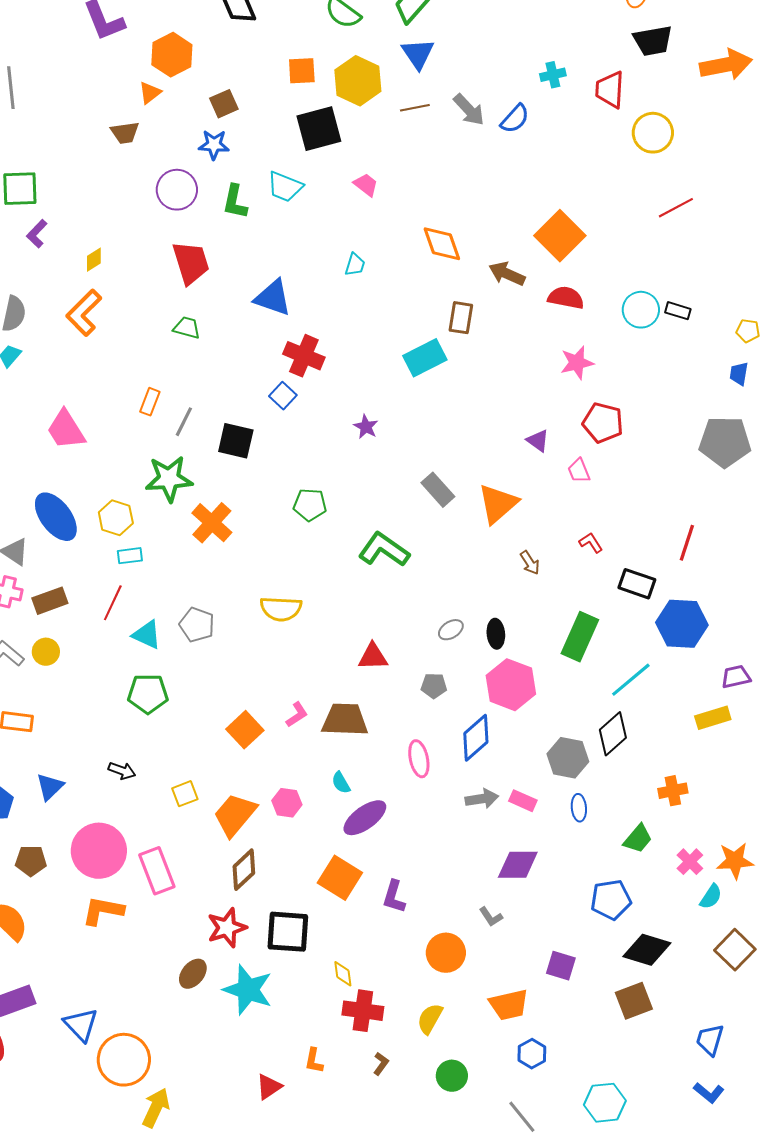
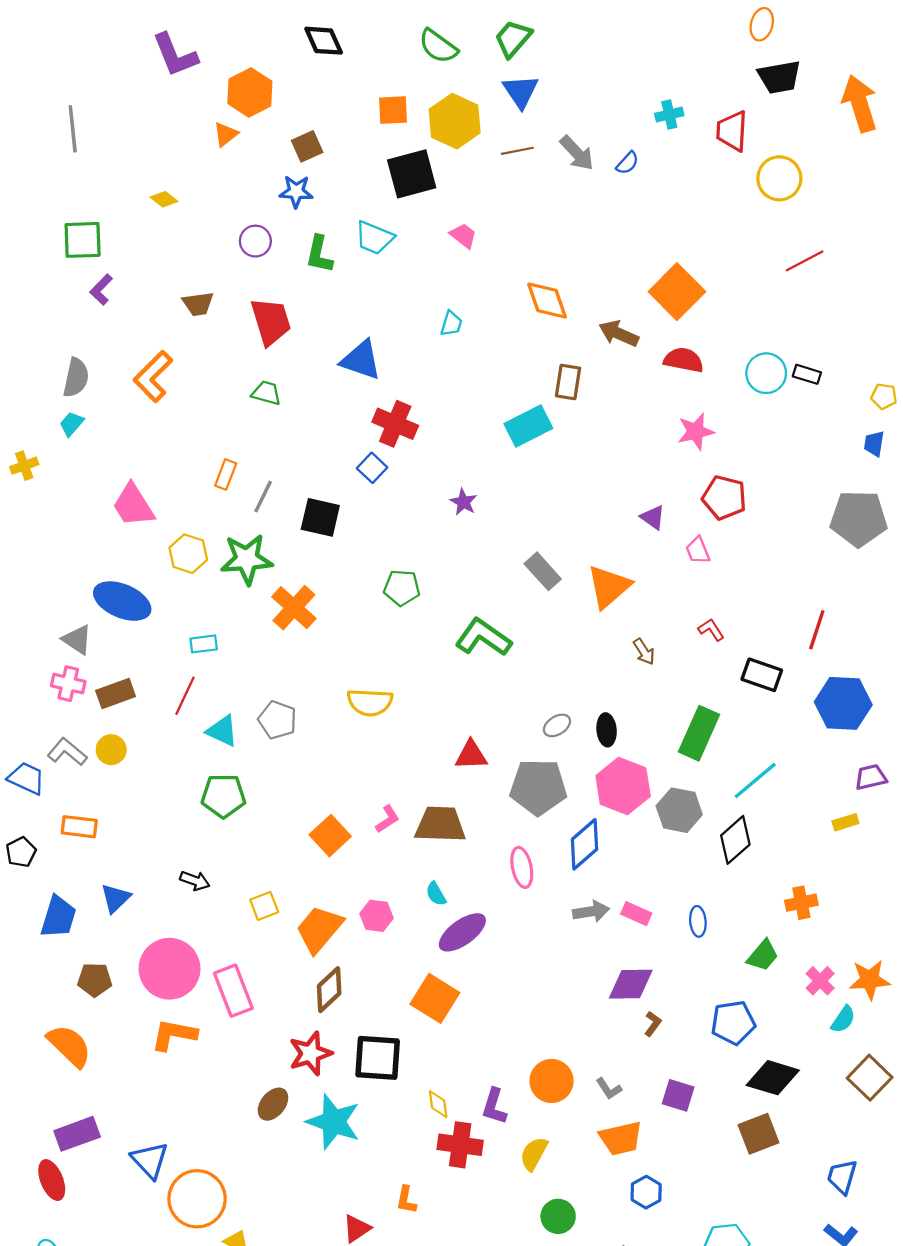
orange arrow: (726, 65) -> (860, 103), turned -96
blue semicircle: (515, 119) -> (627, 163), size x0.7
brown trapezoid: (125, 133) -> (198, 304), moved
purple circle: (177, 190) -> (255, 241), size x0.7
yellow diamond: (94, 260) -> (164, 199), moved, turned 70
blue ellipse: (56, 517) -> (122, 601), turned -30
yellow hexagon: (116, 518) -> (188, 554), moved
blue hexagon: (682, 624) -> (843, 703), moved
gray pentagon: (434, 686) -> (538, 787), size x2.0
yellow rectangle: (713, 718) -> (845, 822), size x0.7
gray hexagon: (568, 758) -> (679, 810), moved
purple L-shape: (394, 897) -> (494, 1106), moved
gray L-shape: (491, 917) -> (609, 1089), moved
brown L-shape: (381, 1064) -> (653, 1024), moved

